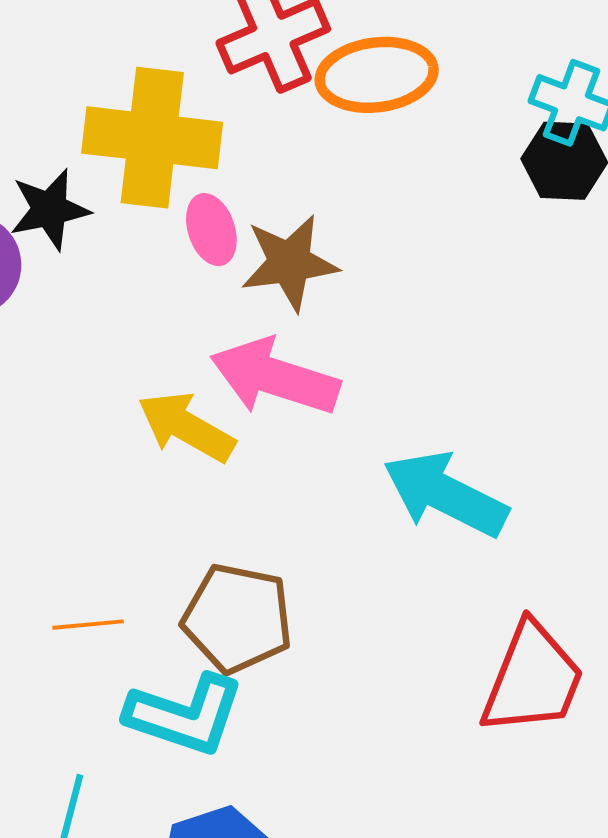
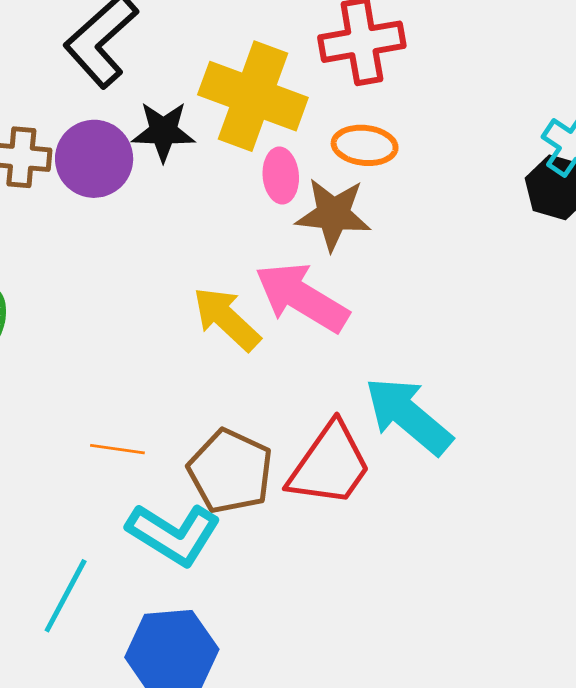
orange ellipse: (377, 75) -> (365, 145), moved, size x0.7
red trapezoid: (532, 679) -> (330, 465), moved

